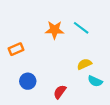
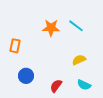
orange rectangle: (16, 49) -> (15, 46), turned -56
cyan semicircle: (95, 81) -> (84, 85), moved

